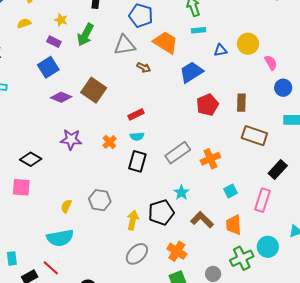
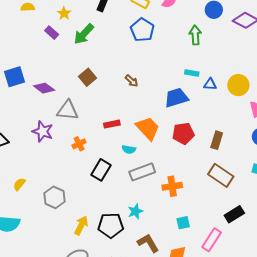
cyan rectangle: (199, 30) -> (192, 73), moved
orange trapezoid: (165, 42) -> (148, 128), moved
gray triangle: (125, 45) -> (68, 110), moved
blue square: (48, 67) -> (14, 77), moved
brown square: (94, 90) -> (87, 77), moved, size x0.7
cyan semicircle: (137, 136) -> (129, 149), moved
yellow semicircle: (66, 206) -> (19, 184), moved

